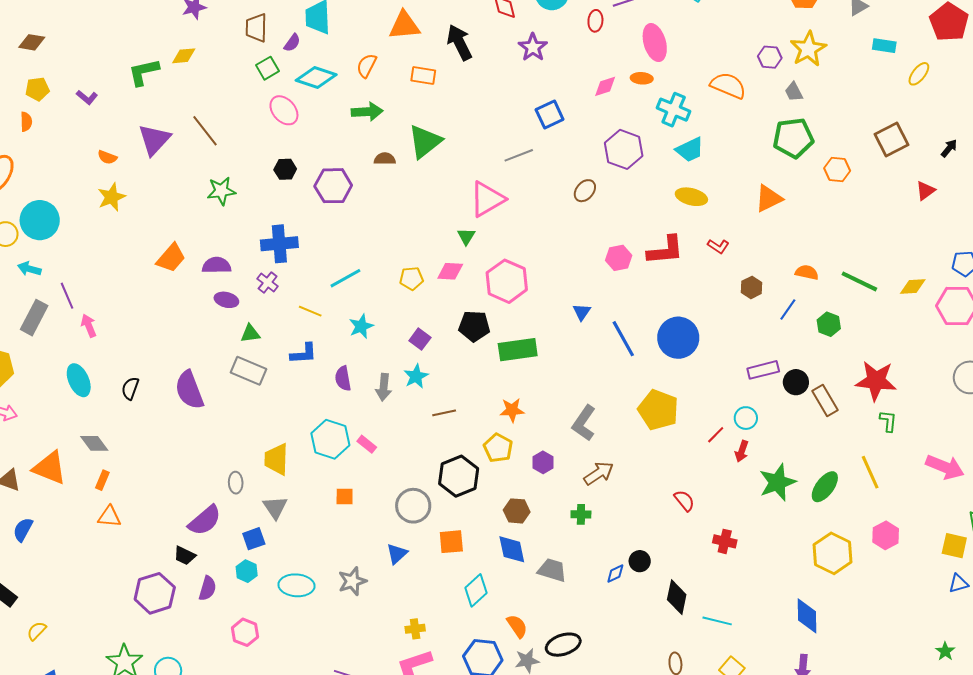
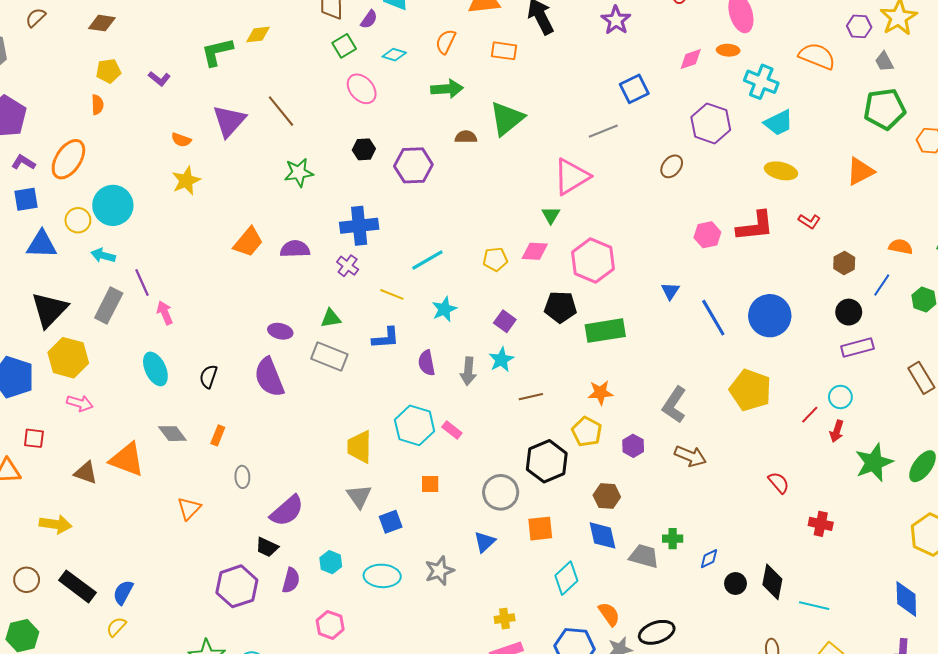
cyan diamond: (316, 77) -> (394, 55), size x0.6
purple ellipse: (226, 300) -> (280, 331), moved
black circle: (796, 382) -> (849, 312), moved
brown arrow: (599, 473) -> (690, 456), turned 56
orange rectangle: (102, 480) -> (218, 435), moved
gray ellipse: (236, 483) -> (242, 477), moved
green cross: (581, 514) -> (673, 539), moved
orange triangle: (109, 517) -> (189, 508), turned -50
blue semicircle: (23, 530) -> (123, 592), moved
blue square: (254, 539) -> (391, 522), moved
black circle: (640, 561) -> (735, 583), moved

